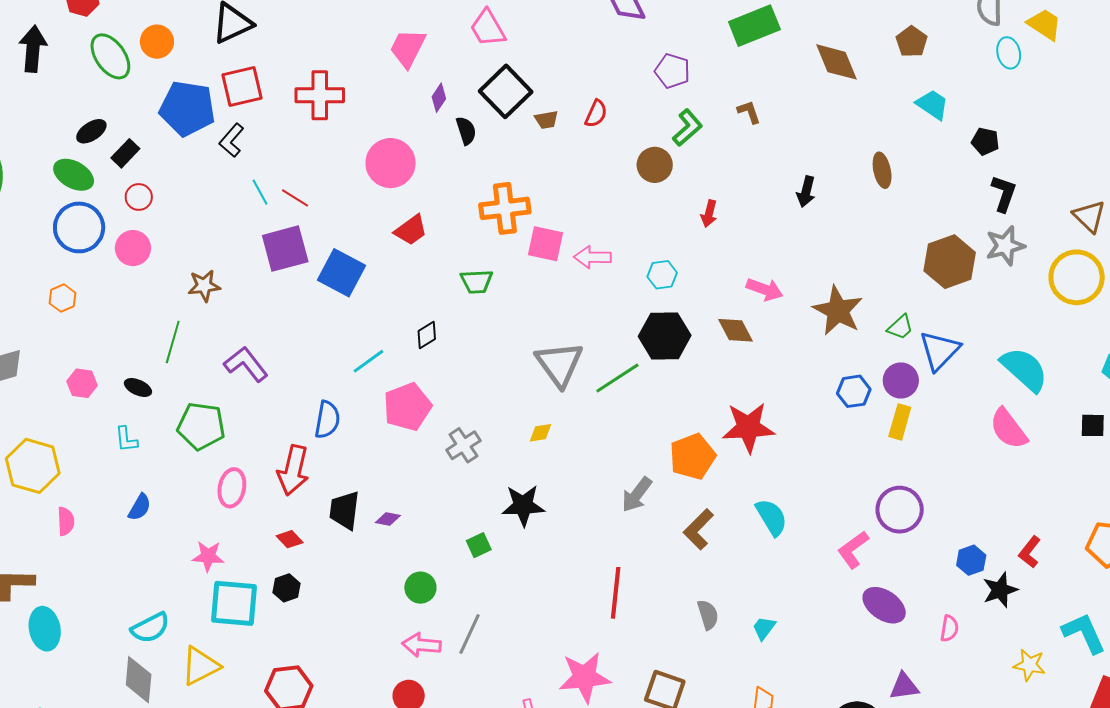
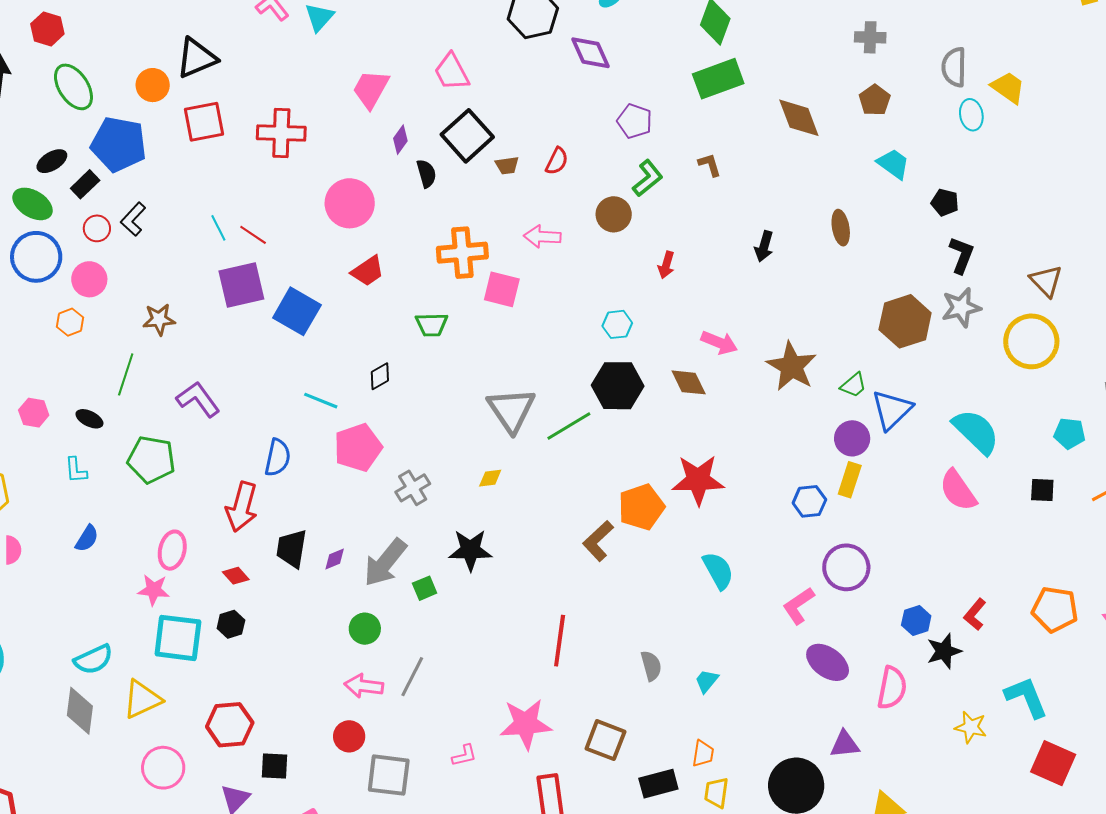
orange circle: (157, 42) -> (153, 85), moved
blue pentagon: (187, 108) -> (119, 144), moved
black L-shape: (232, 140) -> (133, 219), moved
pink arrow: (592, 257) -> (542, 237), moved
orange hexagon: (63, 298) -> (70, 322), moved
cyan line: (368, 361) -> (321, 401), turned 56
blue hexagon: (854, 391) -> (809, 501), moved
pink ellipse: (232, 488) -> (172, 550), moved
gray arrow: (637, 495) -> (385, 563), moved, size x1.4
purple diamond: (388, 519) -> (335, 559), turned -35
brown L-shape: (698, 529) -> (598, 541), moved
pink semicircle: (949, 628) -> (892, 688), size x1.6

